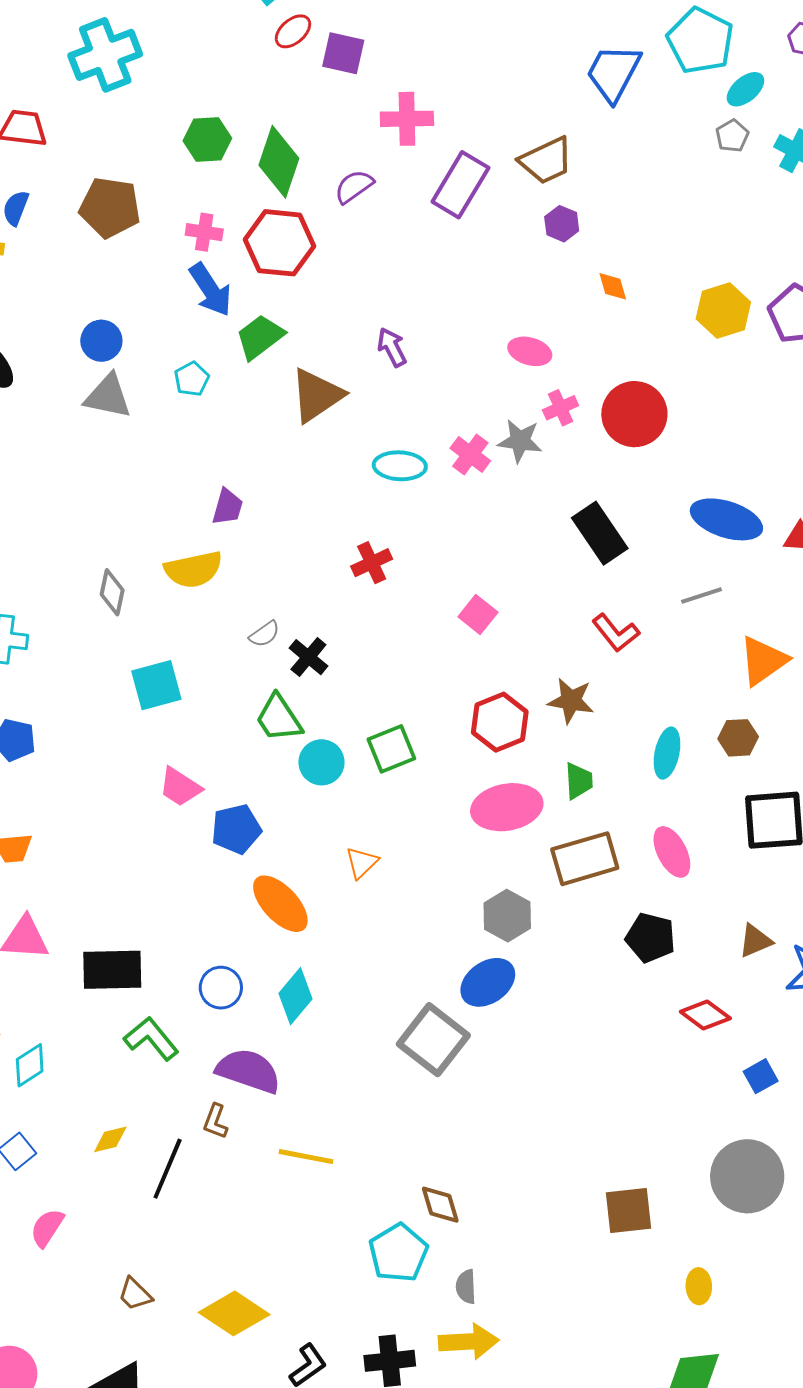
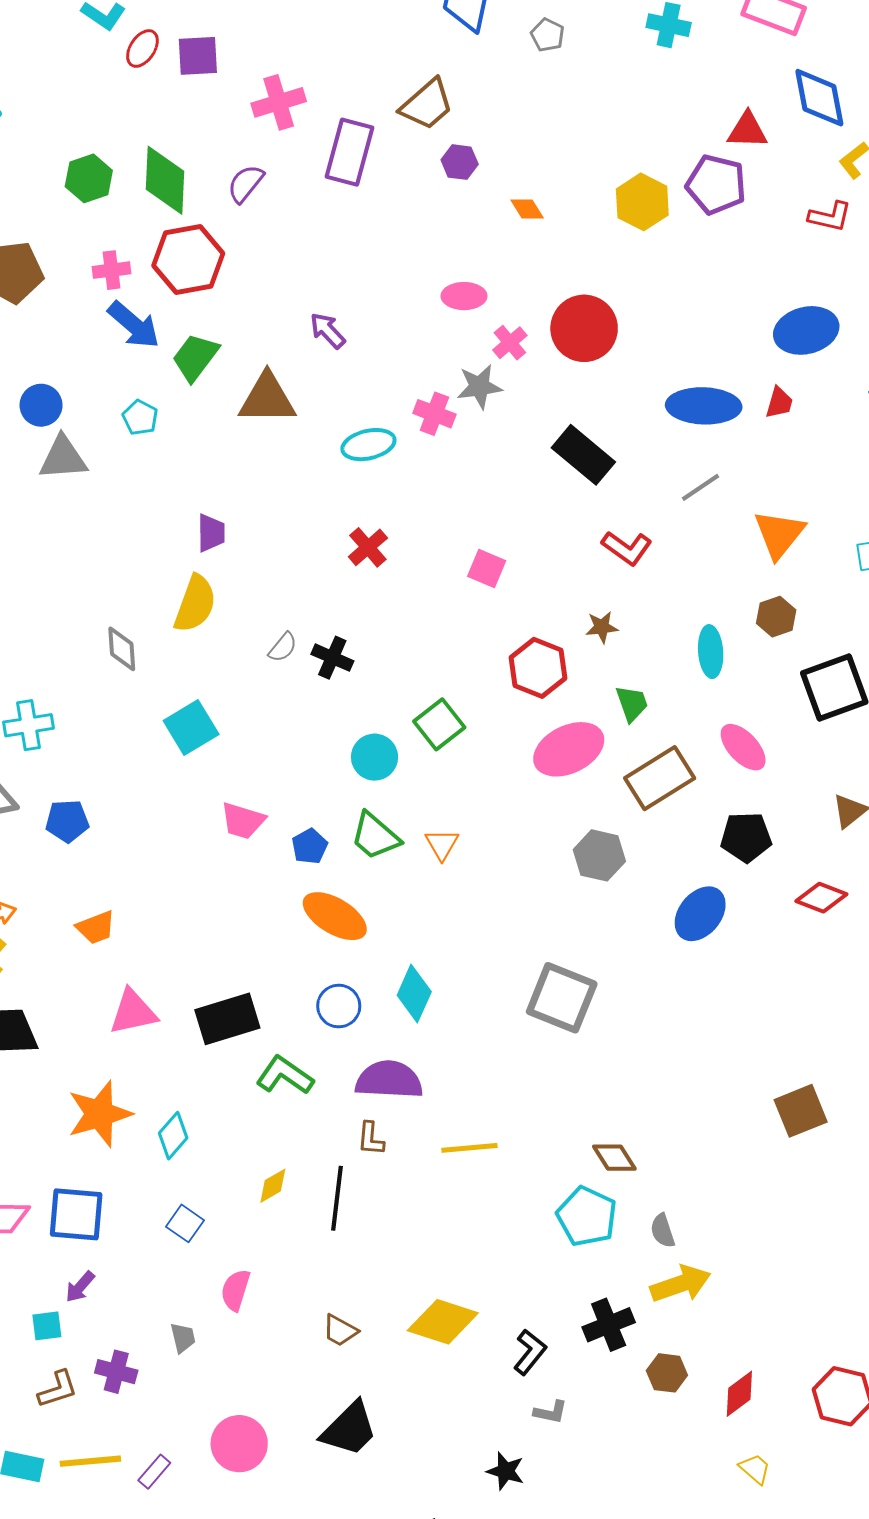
gray pentagon: (732, 136) -> (548, 35), moved
brown triangle: (317, 395) -> (267, 399), turned 50
yellow semicircle: (193, 569) -> (195, 604), turned -42
brown star: (571, 701) -> (602, 627), size x0.7
green trapezoid: (279, 718) -> (375, 836), moved
blue pentagon: (236, 829) -> (310, 846), size x0.7
orange ellipse: (280, 904) -> (335, 916), moved
blue ellipse: (488, 982) -> (700, 914), moved

